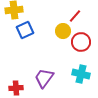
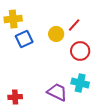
yellow circle: (63, 31) -> (56, 34), moved
purple trapezoid: (44, 78) -> (57, 92), moved, turned 80

